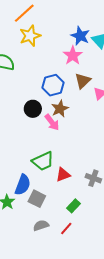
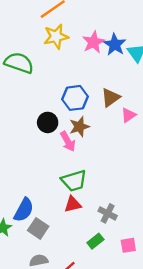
pink star: (73, 55) -> (94, 42), moved
green trapezoid: (43, 161) -> (74, 181), moved
green rectangle: (74, 206) -> (95, 241), moved

